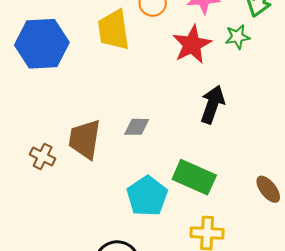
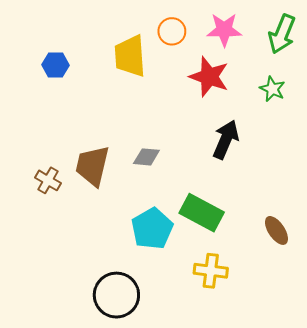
green star: (237, 37) -> (272, 89), moved, turned 30
blue hexagon: (42, 44) -> (55, 65), size x0.5
red star: (192, 44) -> (209, 77), turned -30

